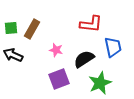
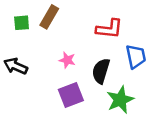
green square: (11, 28) -> (22, 23), moved
brown rectangle: (32, 29) -> (49, 17), moved
black semicircle: (84, 59) -> (101, 71), turned -40

